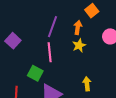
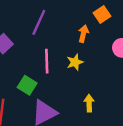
purple line: (52, 27) -> (39, 22), moved
yellow star: (79, 45) -> (75, 62), moved

